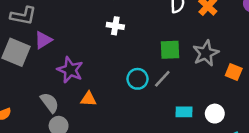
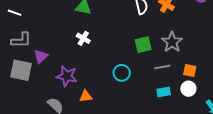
white cross: (115, 26) -> (83, 38), moved, turned 32
orange square: (234, 72) -> (190, 70), moved
gray line: (162, 79) -> (162, 67), moved, turned 49

